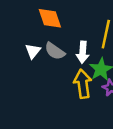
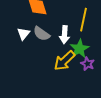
yellow arrow: (83, 84) -> (64, 61), turned -125

